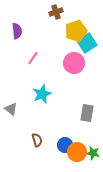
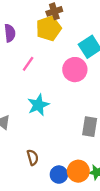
yellow pentagon: (76, 31) -> (49, 28), moved
blue circle: (65, 145) -> (59, 175), moved

